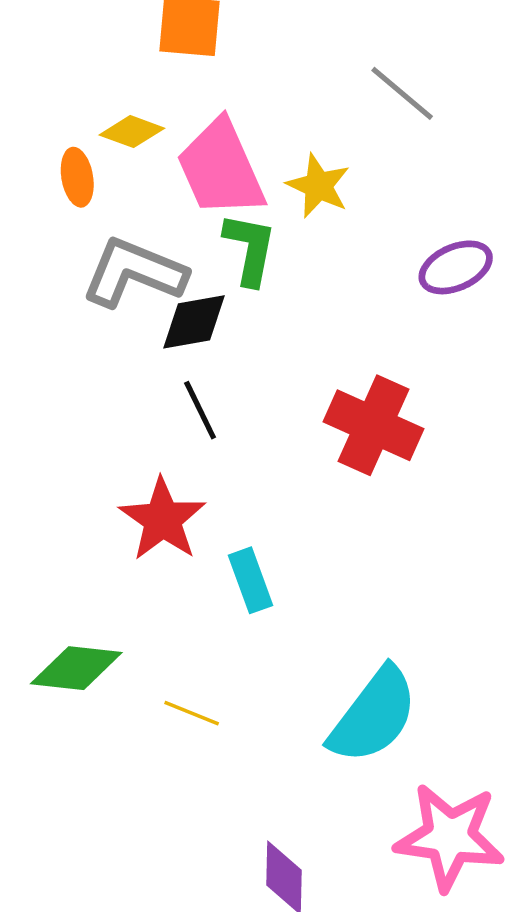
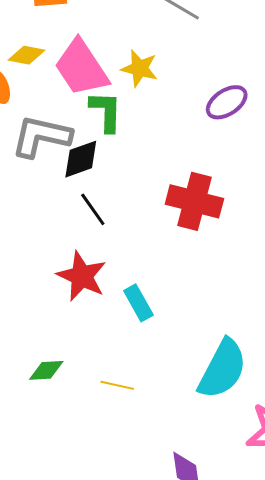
green diamond: (76, 668) -> (46, 370), size x0.7

